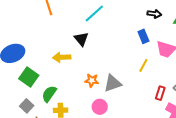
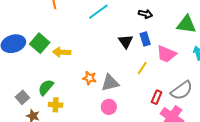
black arrow: (154, 14) -> (145, 14), moved
black triangle: (81, 39) -> (126, 42), moved
green square: (29, 77) -> (40, 43), moved
pink circle: (100, 107) -> (109, 107), moved

